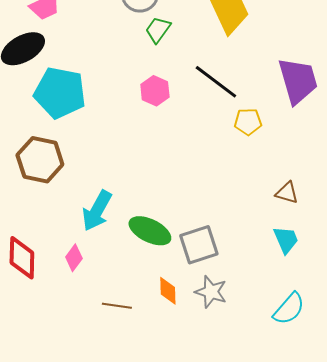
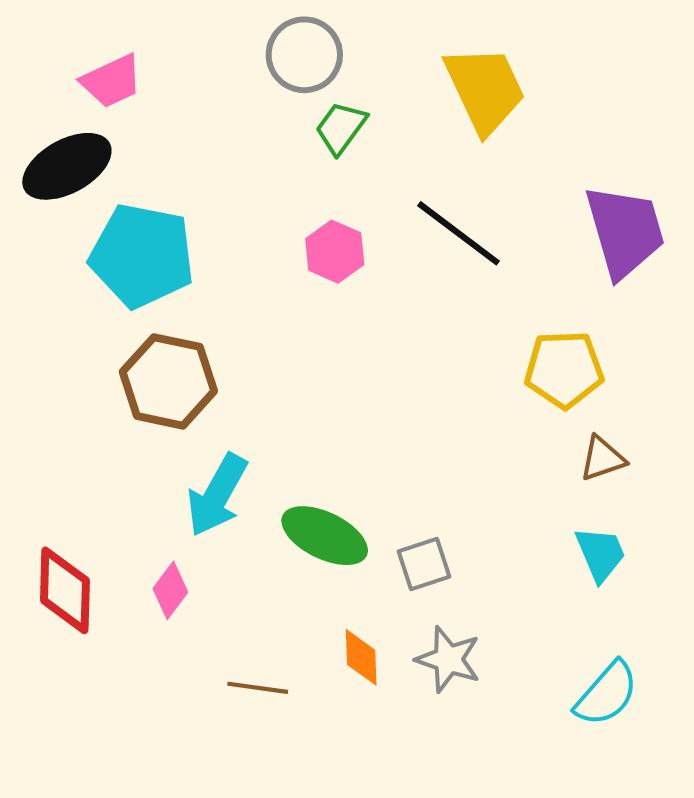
yellow pentagon: (248, 122) -> (564, 369), moved, size x1.4
brown hexagon: (40, 160) -> (168, 381), moved
brown triangle: (287, 193) -> (603, 459), turned -35
gray square: (199, 245) -> (424, 564), size x0.7

